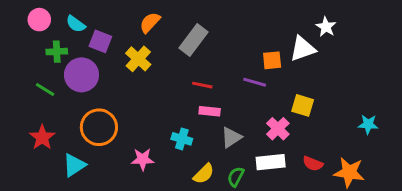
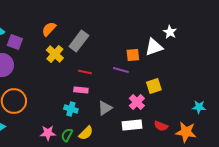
yellow cross: (138, 59) -> (55, 54), moved
yellow square: (303, 105) -> (154, 86), turned -35
pink rectangle: (210, 111) -> (81, 90), moved
cyan star: (368, 124) -> (199, 107), moved
pink star: (143, 159) -> (48, 133), moved
green semicircle: (236, 177) -> (67, 135), moved

